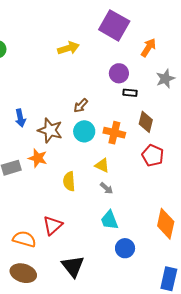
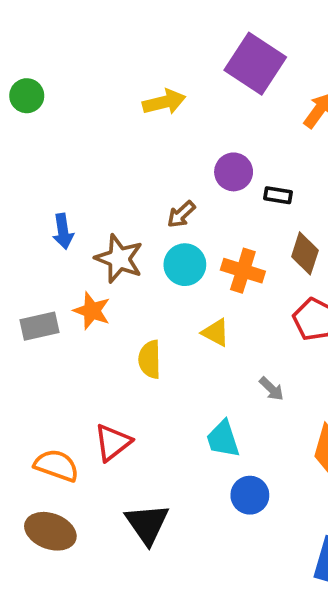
purple circle: (119, 73) -> (234, 172), moved
gray arrow: (107, 188) -> (272, 389), moved

